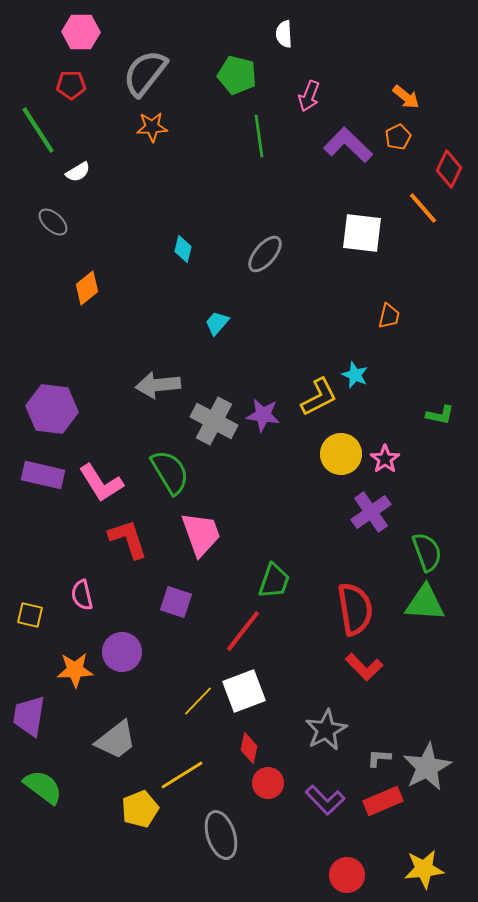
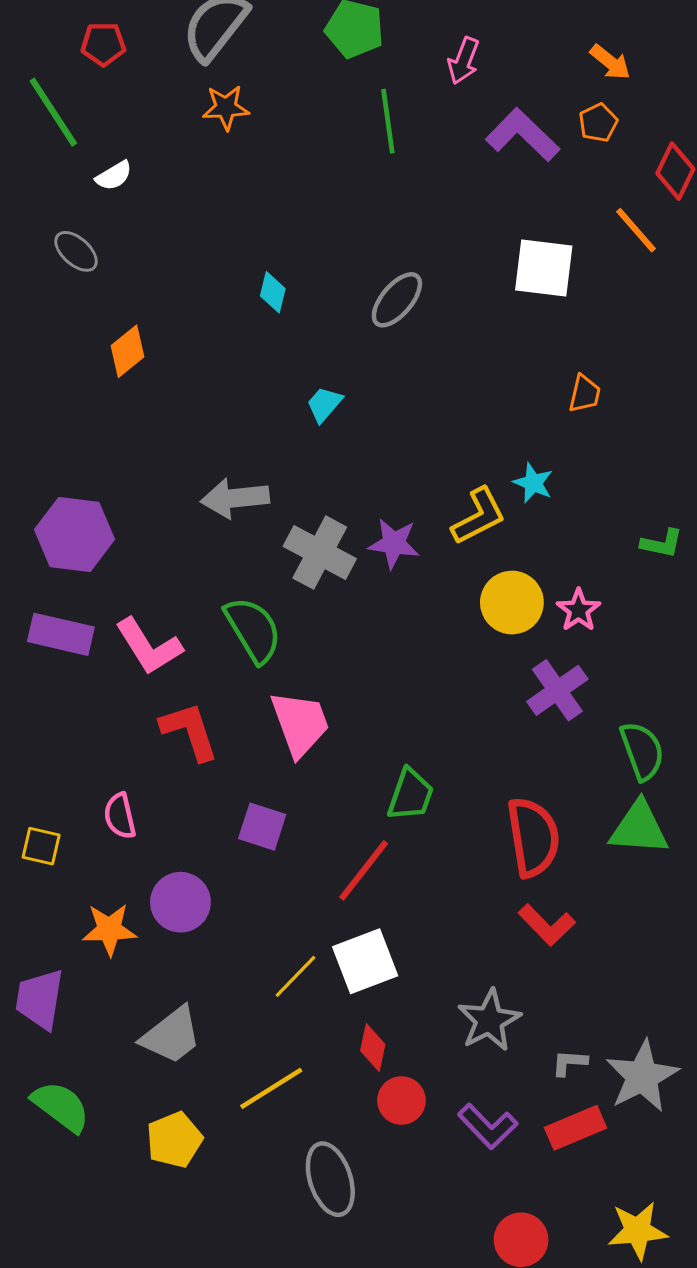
yellow pentagon: (140, 809) -> (174, 1140), moved

